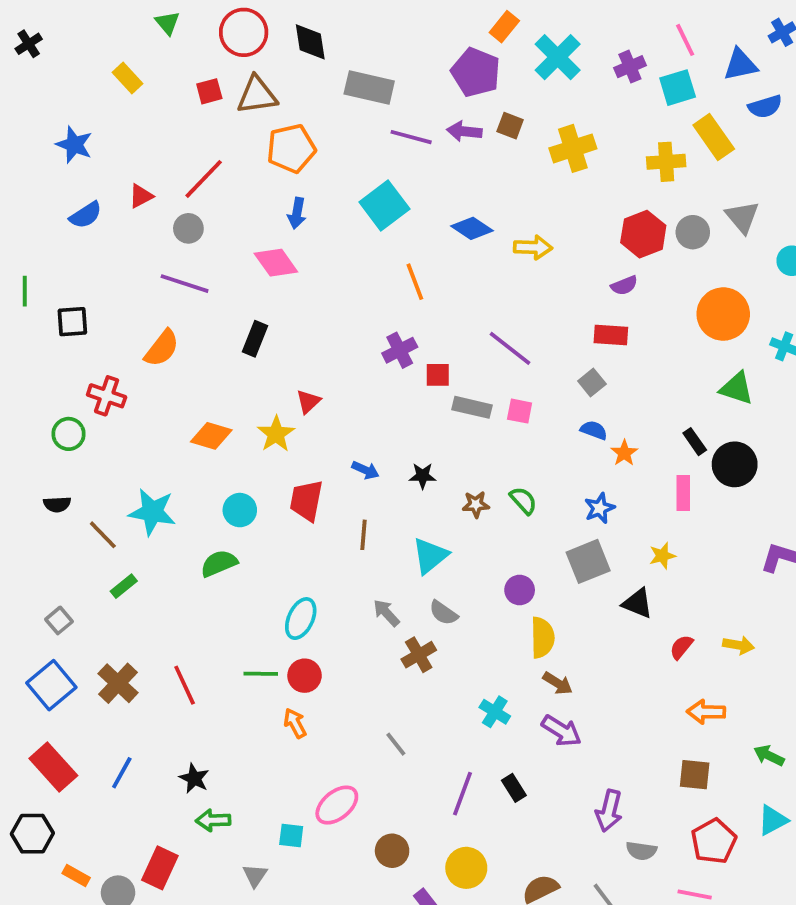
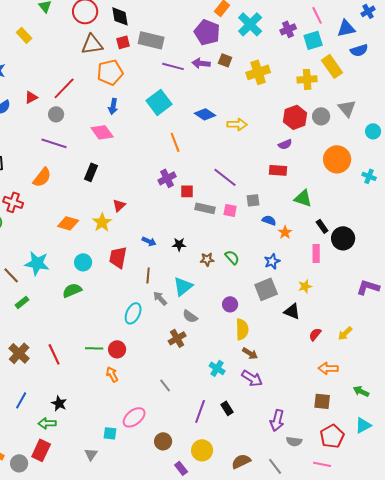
red square: (209, 91) -> (123, 42), moved
gray square: (592, 383) -> (253, 200), moved, turned 32
green triangle: (737, 388) -> (303, 198), moved
gray arrow: (386, 613) -> (160, 298), moved
cyan ellipse: (301, 619) -> (133, 313), moved
yellow arrow: (738, 645) -> (345, 333), turned 126
green arrow: (213, 820) -> (47, 423), moved

